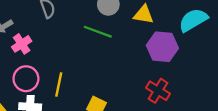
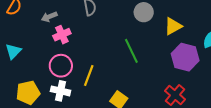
yellow triangle: (143, 15) -> (173, 26), turned -48
green line: (98, 32) -> (131, 51), moved, turned 35

